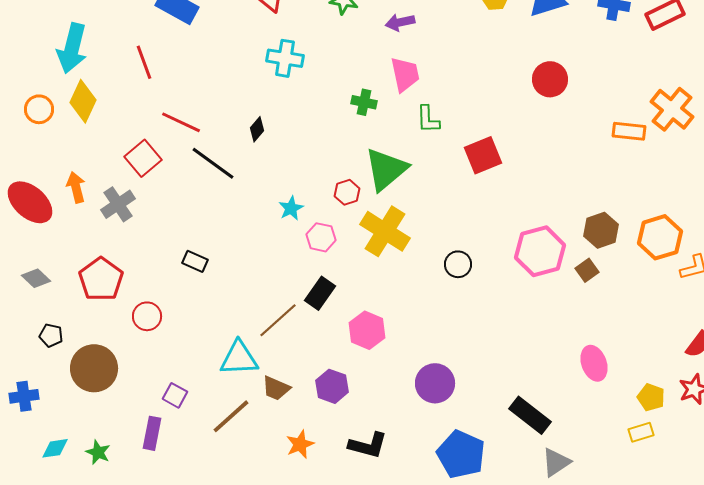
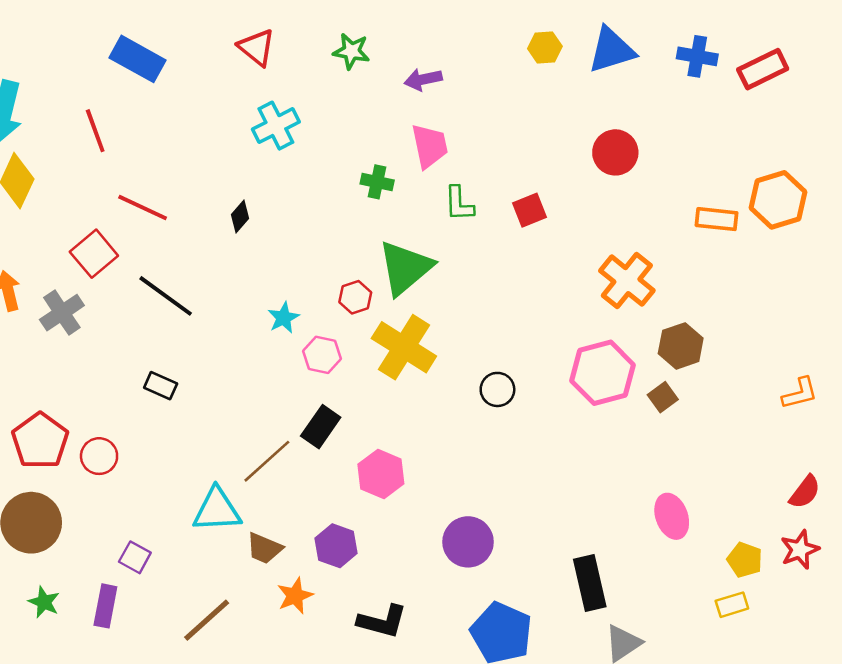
cyan cross: (285, 58) -> (276, 126), turned -36
orange cross: (672, 109) -> (627, 281), moved
red square: (483, 155) -> (529, 210), moved, size x0.7
black line: (213, 163) -> (166, 296), moved
orange hexagon: (660, 237) -> (778, 200), moved
red pentagon: (101, 279) -> (40, 441), moved
black rectangle: (530, 415) -> (590, 583), turned 39
brown line: (231, 416) -> (207, 620), moved
orange star: (300, 444) -> (295, 596), moved
green star: (98, 452) -> (44, 602), moved

